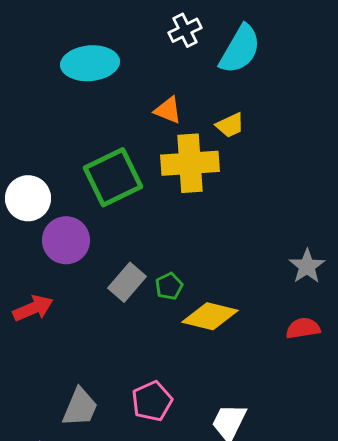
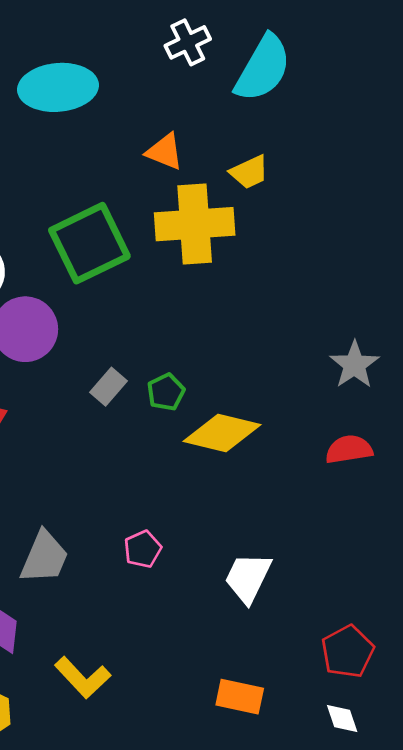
gray rectangle: (127, 282) -> (109, 387), size x0.7
pink pentagon: (152, 401) -> (143, 549), size x0.7

